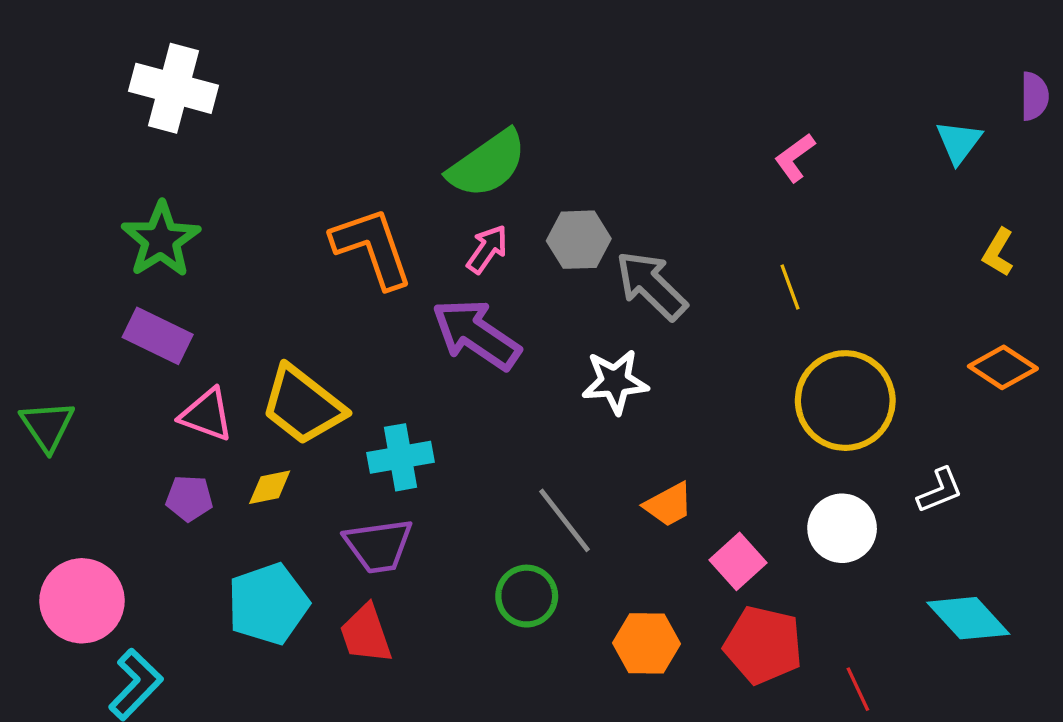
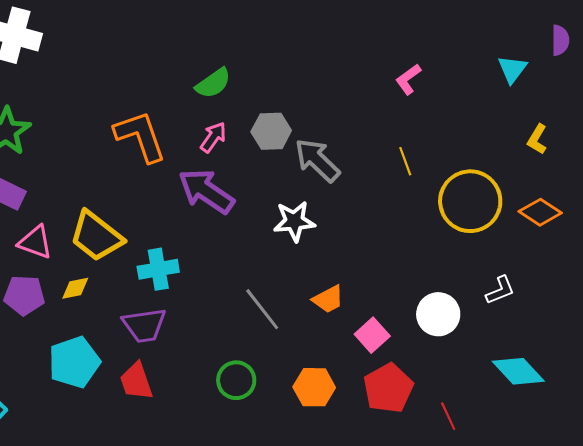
green semicircle: (487, 164) -> (213, 83), size x0.7
yellow circle: (845, 401) -> (470, 201), moved
purple pentagon: (189, 498) -> (24, 295), size x1.4
green circle: (527, 596) -> (236, 380), moved
red pentagon: (763, 645) -> (388, 388), turned 30

